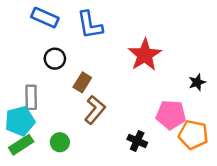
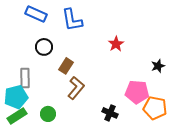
red star: (145, 55) -> (116, 44), size x0.6

